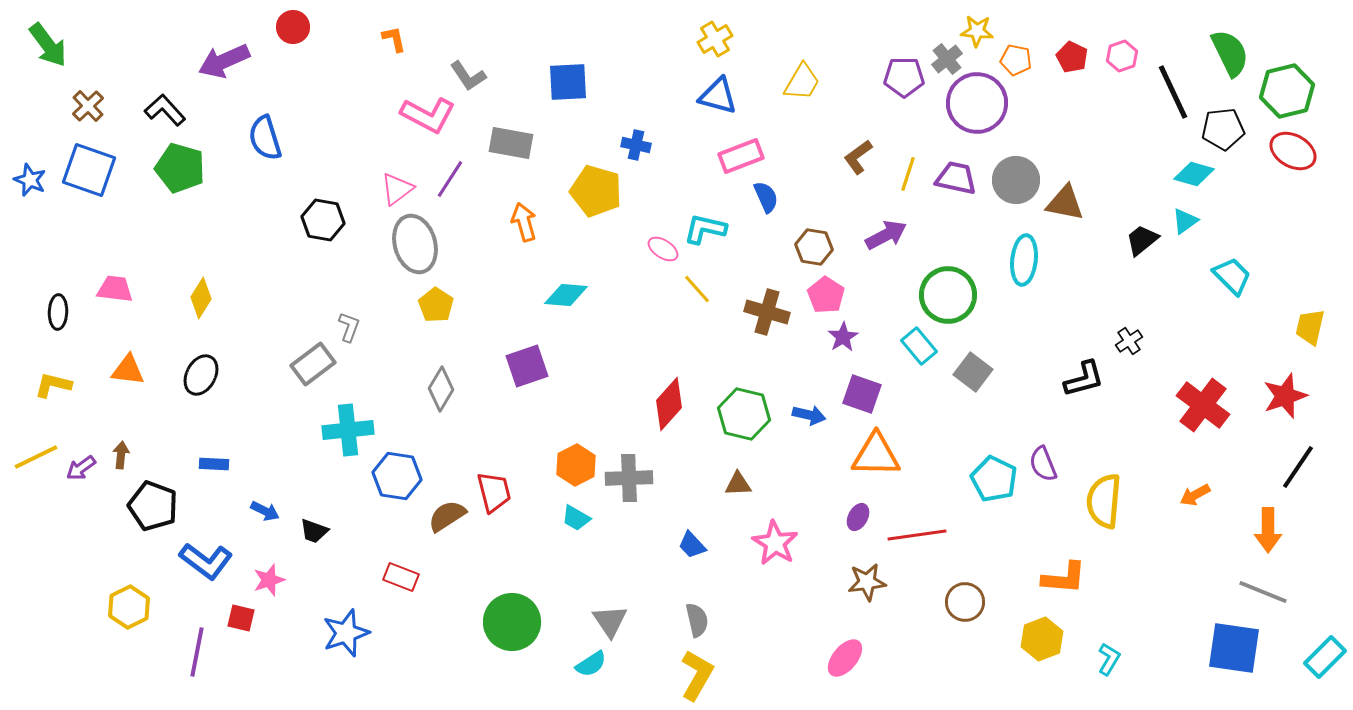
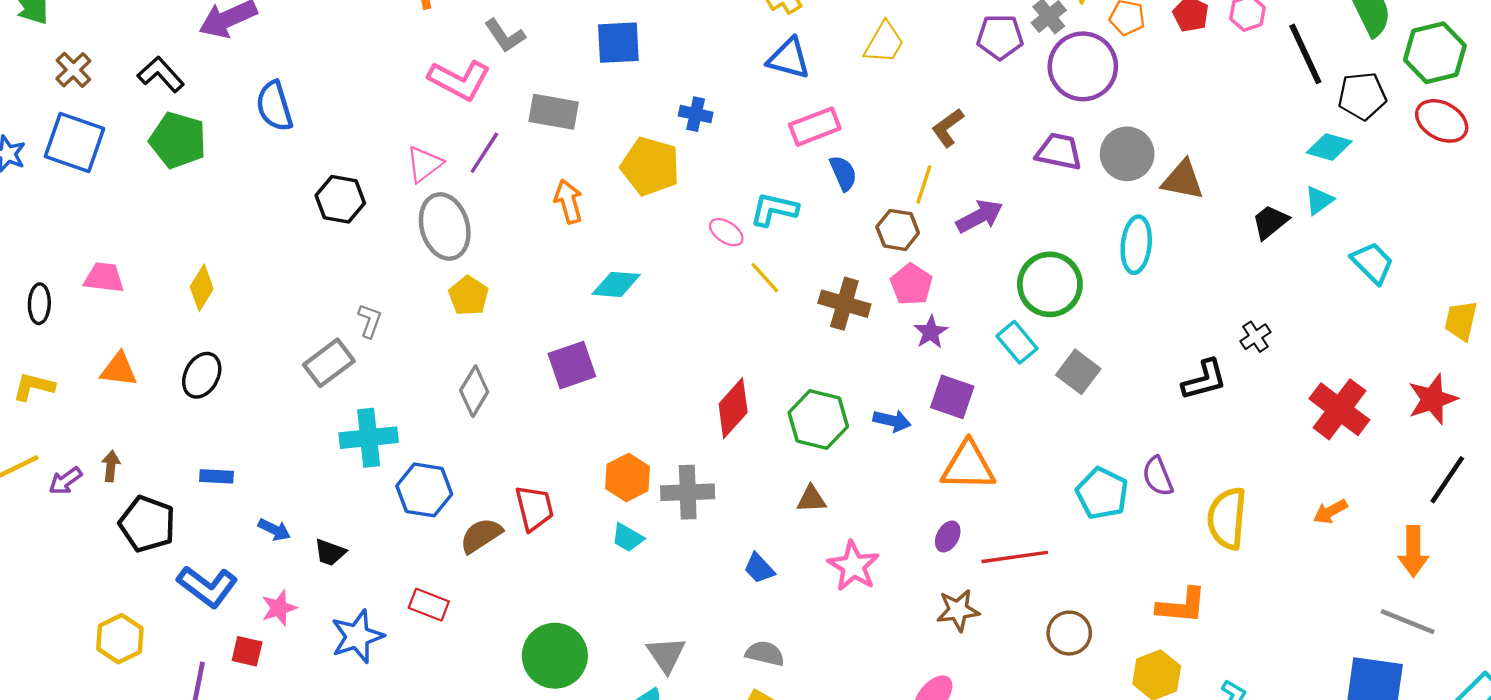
yellow line: (908, 174) -> (924, 184), moved
gray semicircle: (697, 620) -> (765, 653), turned -64
blue star: (346, 633) -> (357, 636), moved

